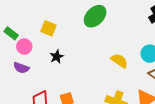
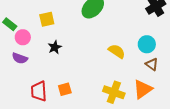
yellow square: (49, 28) -> (47, 19), turned -35

